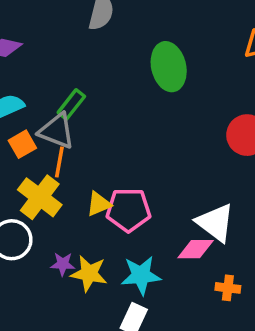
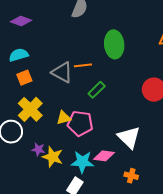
green rectangle: (71, 105) -> (97, 90), moved
gray triangle: (57, 131) -> (62, 72), moved
orange line: (59, 162) -> (83, 65), moved, turned 66
pink diamond: (195, 249) -> (104, 156), moved

